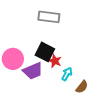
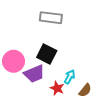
red star: (55, 61) -> (57, 88), moved

